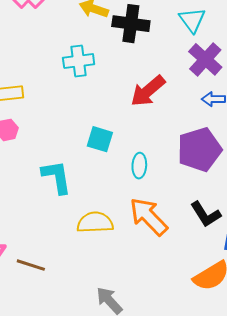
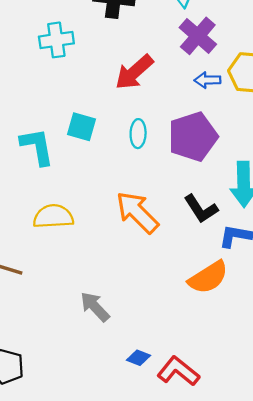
cyan ellipse: (139, 166) -> (138, 134), moved
cyan L-shape: (57, 177) -> (37, 147), moved
yellow semicircle: (95, 222) -> (53, 216), moved

